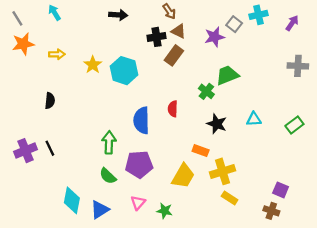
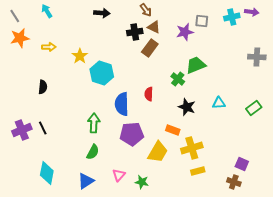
cyan cross: (259, 15) -> (232, 17), moved
purple arrow: (292, 23) -> (252, 12), moved, turned 64
gray square: (234, 24) -> (202, 21), turned -32
cyan hexagon: (124, 71) -> (102, 73), moved
purple pentagon: (139, 164) -> (132, 134), moved
green semicircle: (108, 176) -> (93, 152), turned -105
yellow rectangle: (230, 198) -> (198, 171), turned -48
cyan diamond: (72, 200) -> (47, 173), moved

